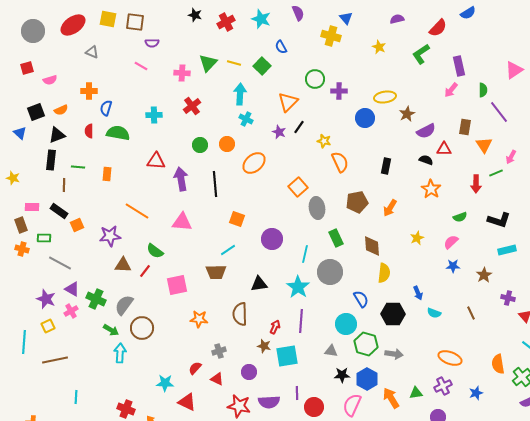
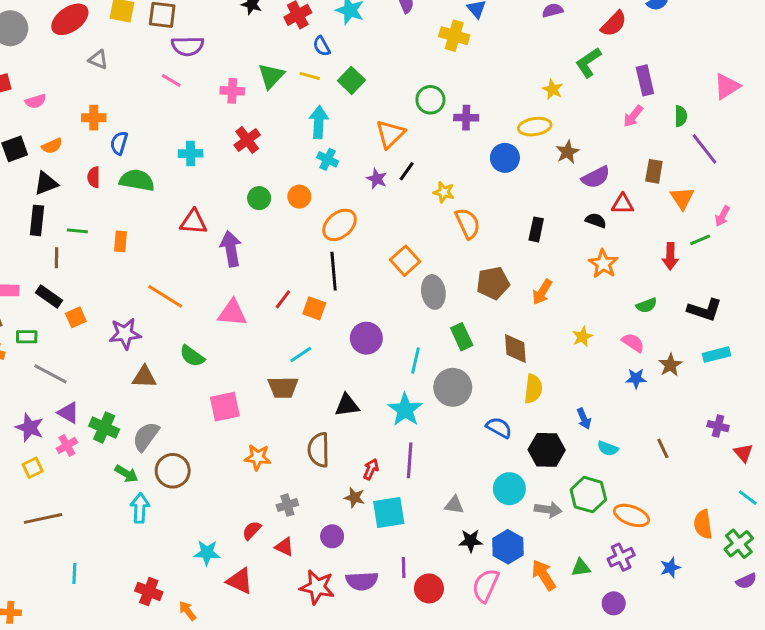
purple semicircle: (152, 43) -> (188, 46), size x1.5
blue semicircle: (281, 47) -> (322, 46), moved
yellow star: (379, 47) -> (553, 89), moved
black line: (215, 184) -> (334, 271), moved
pink semicircle: (451, 242) -> (633, 343), turned 77
red line: (145, 271) -> (283, 299), moved
brown star: (484, 275) -> (670, 365), moved
blue semicircle: (361, 299) -> (499, 428), turned -30
cyan circle: (346, 324) -> (509, 489), moved
green hexagon: (366, 344) -> (588, 495), moved

